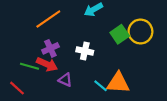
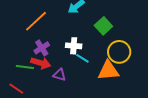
yellow circle: (140, 32) -> (119, 52), moved
cyan line: (101, 86) -> (82, 58), moved

